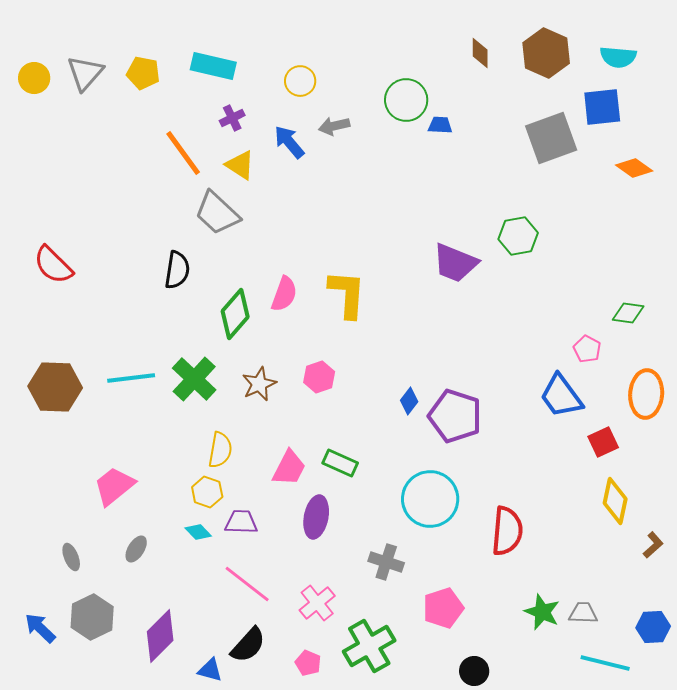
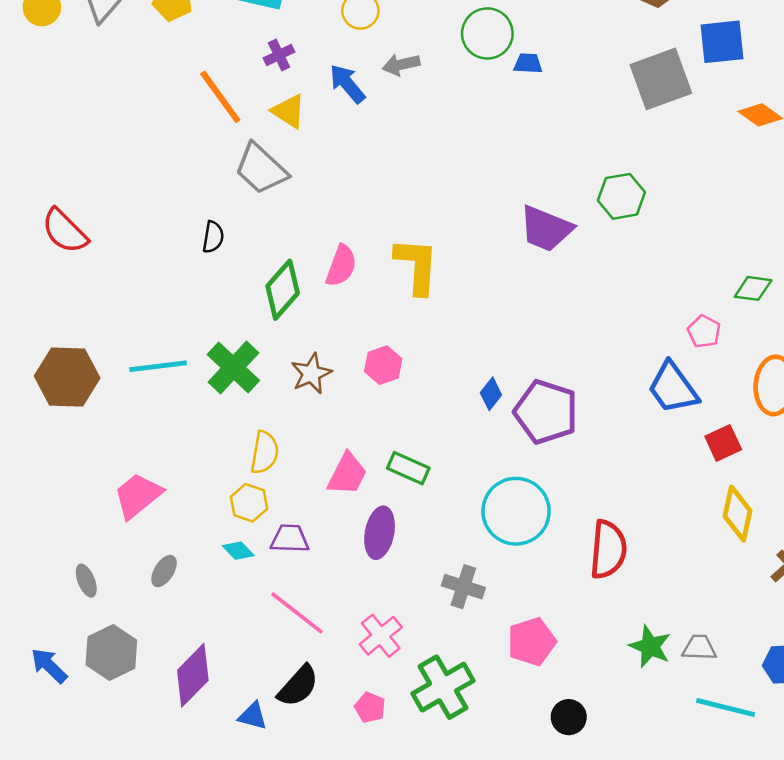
black semicircle: (177, 270) -> (213, 237), size x0.7

